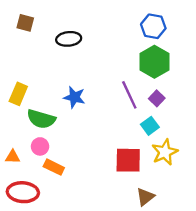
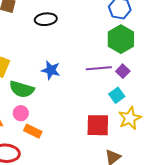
purple line: (129, 95) -> (99, 68), turned -70

